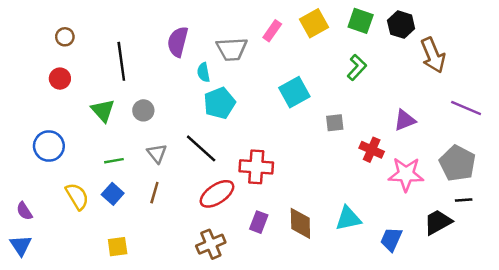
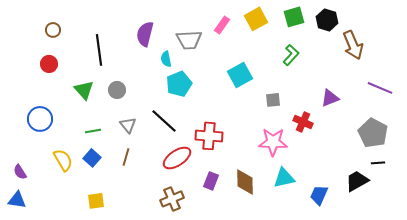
green square: (361, 21) -> (294, 17), turned -35
pink star: (406, 174) -> (273, 142), moved
blue triangle: (21, 245) -> (17, 200), turned -48

